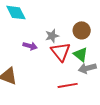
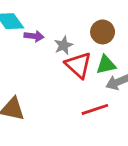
purple arrow: (30, 46) -> (34, 36), moved
green triangle: (80, 54) -> (106, 65), turned -42

